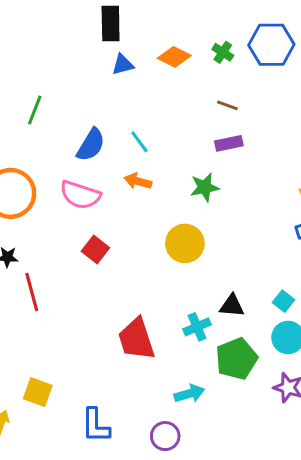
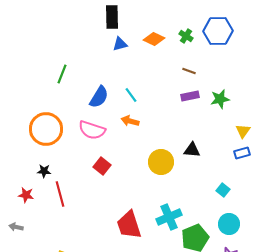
green star: (205, 187) -> (220, 99), moved
cyan square: (283, 301) -> (223, 190), moved
black triangle: (232, 306) -> (192, 150), moved
cyan cross: (197, 327) -> (169, 217), size x1.4

